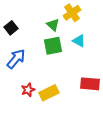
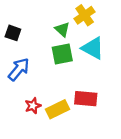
black square: (11, 28) -> (13, 33), turned -32
cyan triangle: (79, 41) -> (93, 48), size x1.5
red rectangle: (90, 84) -> (86, 99), moved

